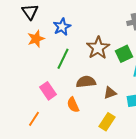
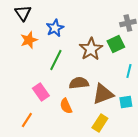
green square: (124, 54) -> (116, 44), moved
brown triangle: (110, 93) -> (103, 94), size x1.6

